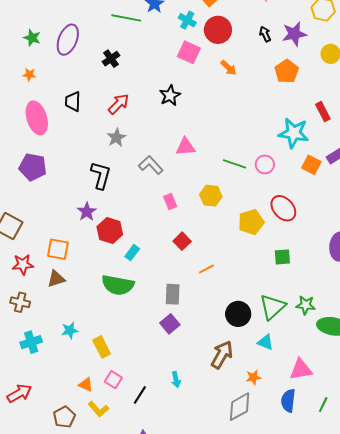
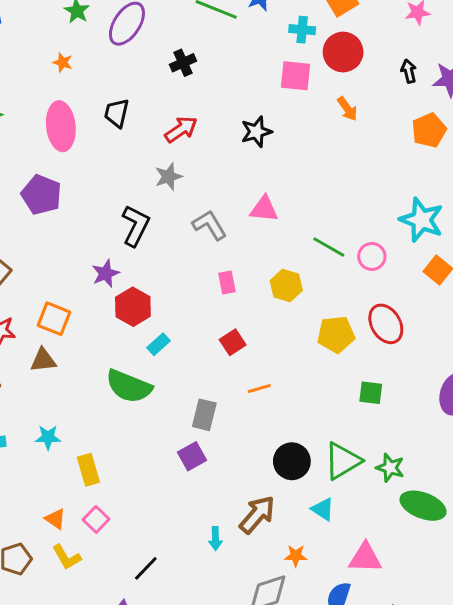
cyan cross: (187, 20) -> (302, 30), turned -36
pink square: (189, 52) -> (295, 76), turned -30
cyan arrow: (176, 380) -> (215, 539), moved
black line: (140, 395) -> (146, 568), moved

